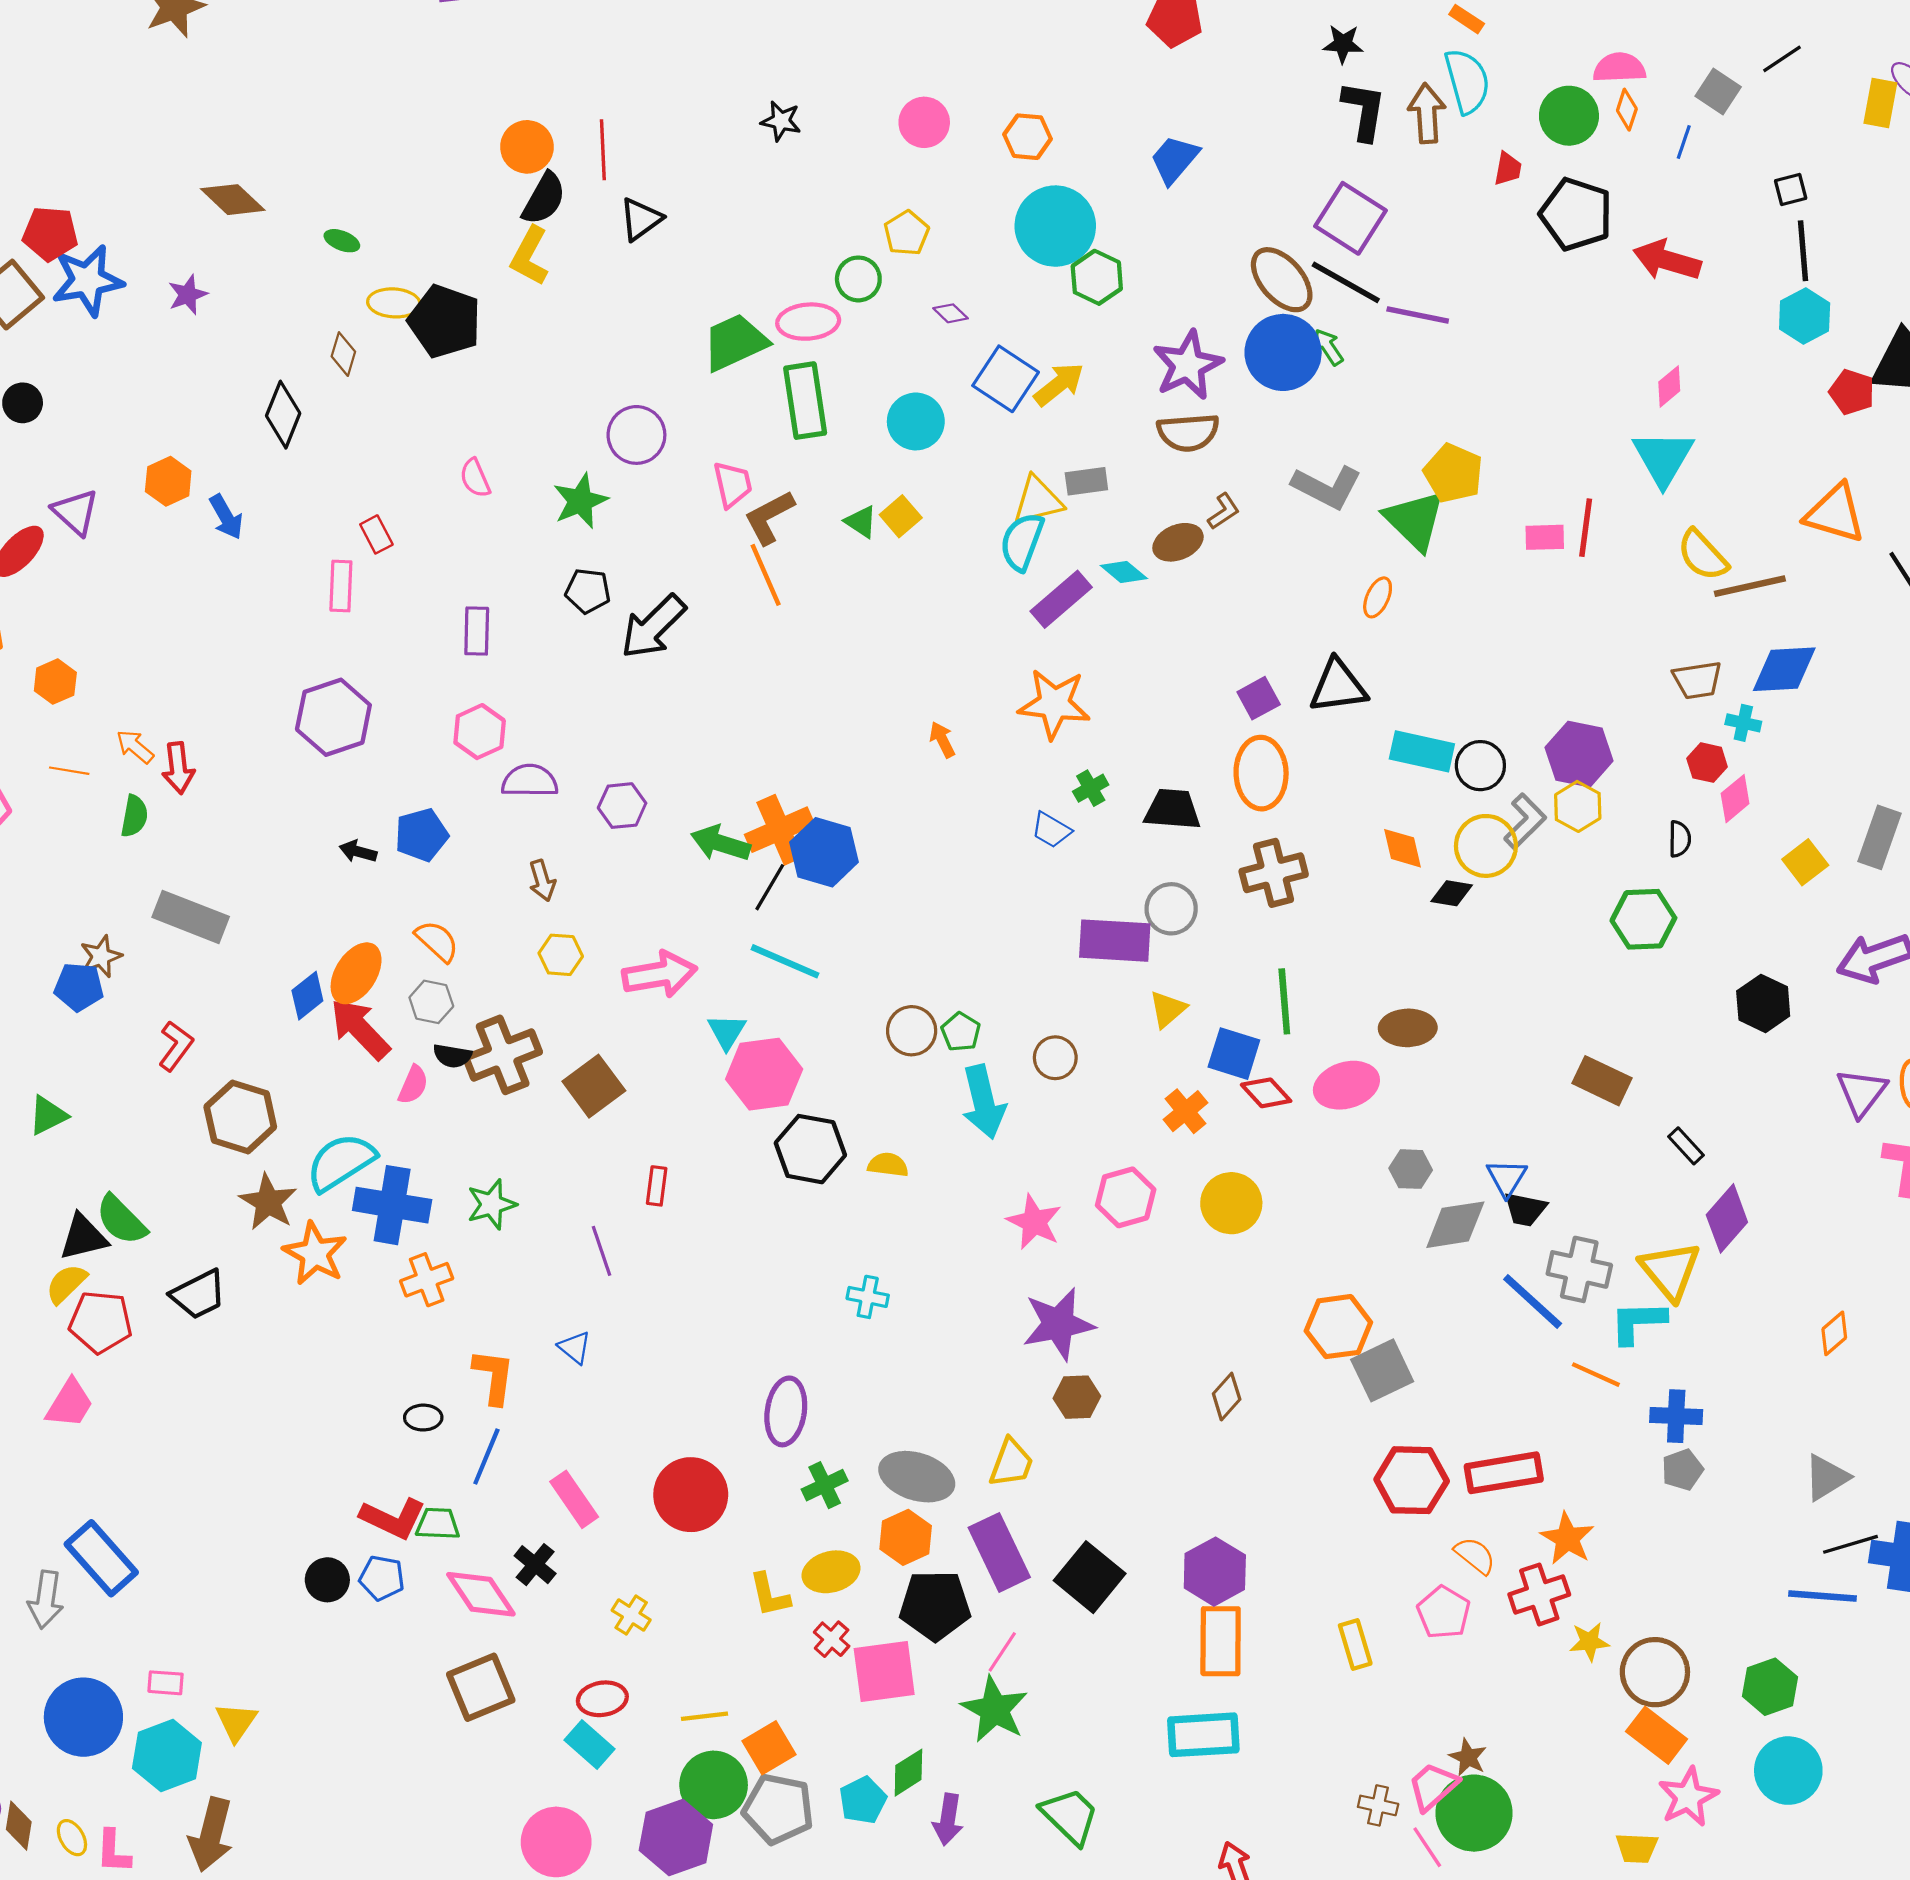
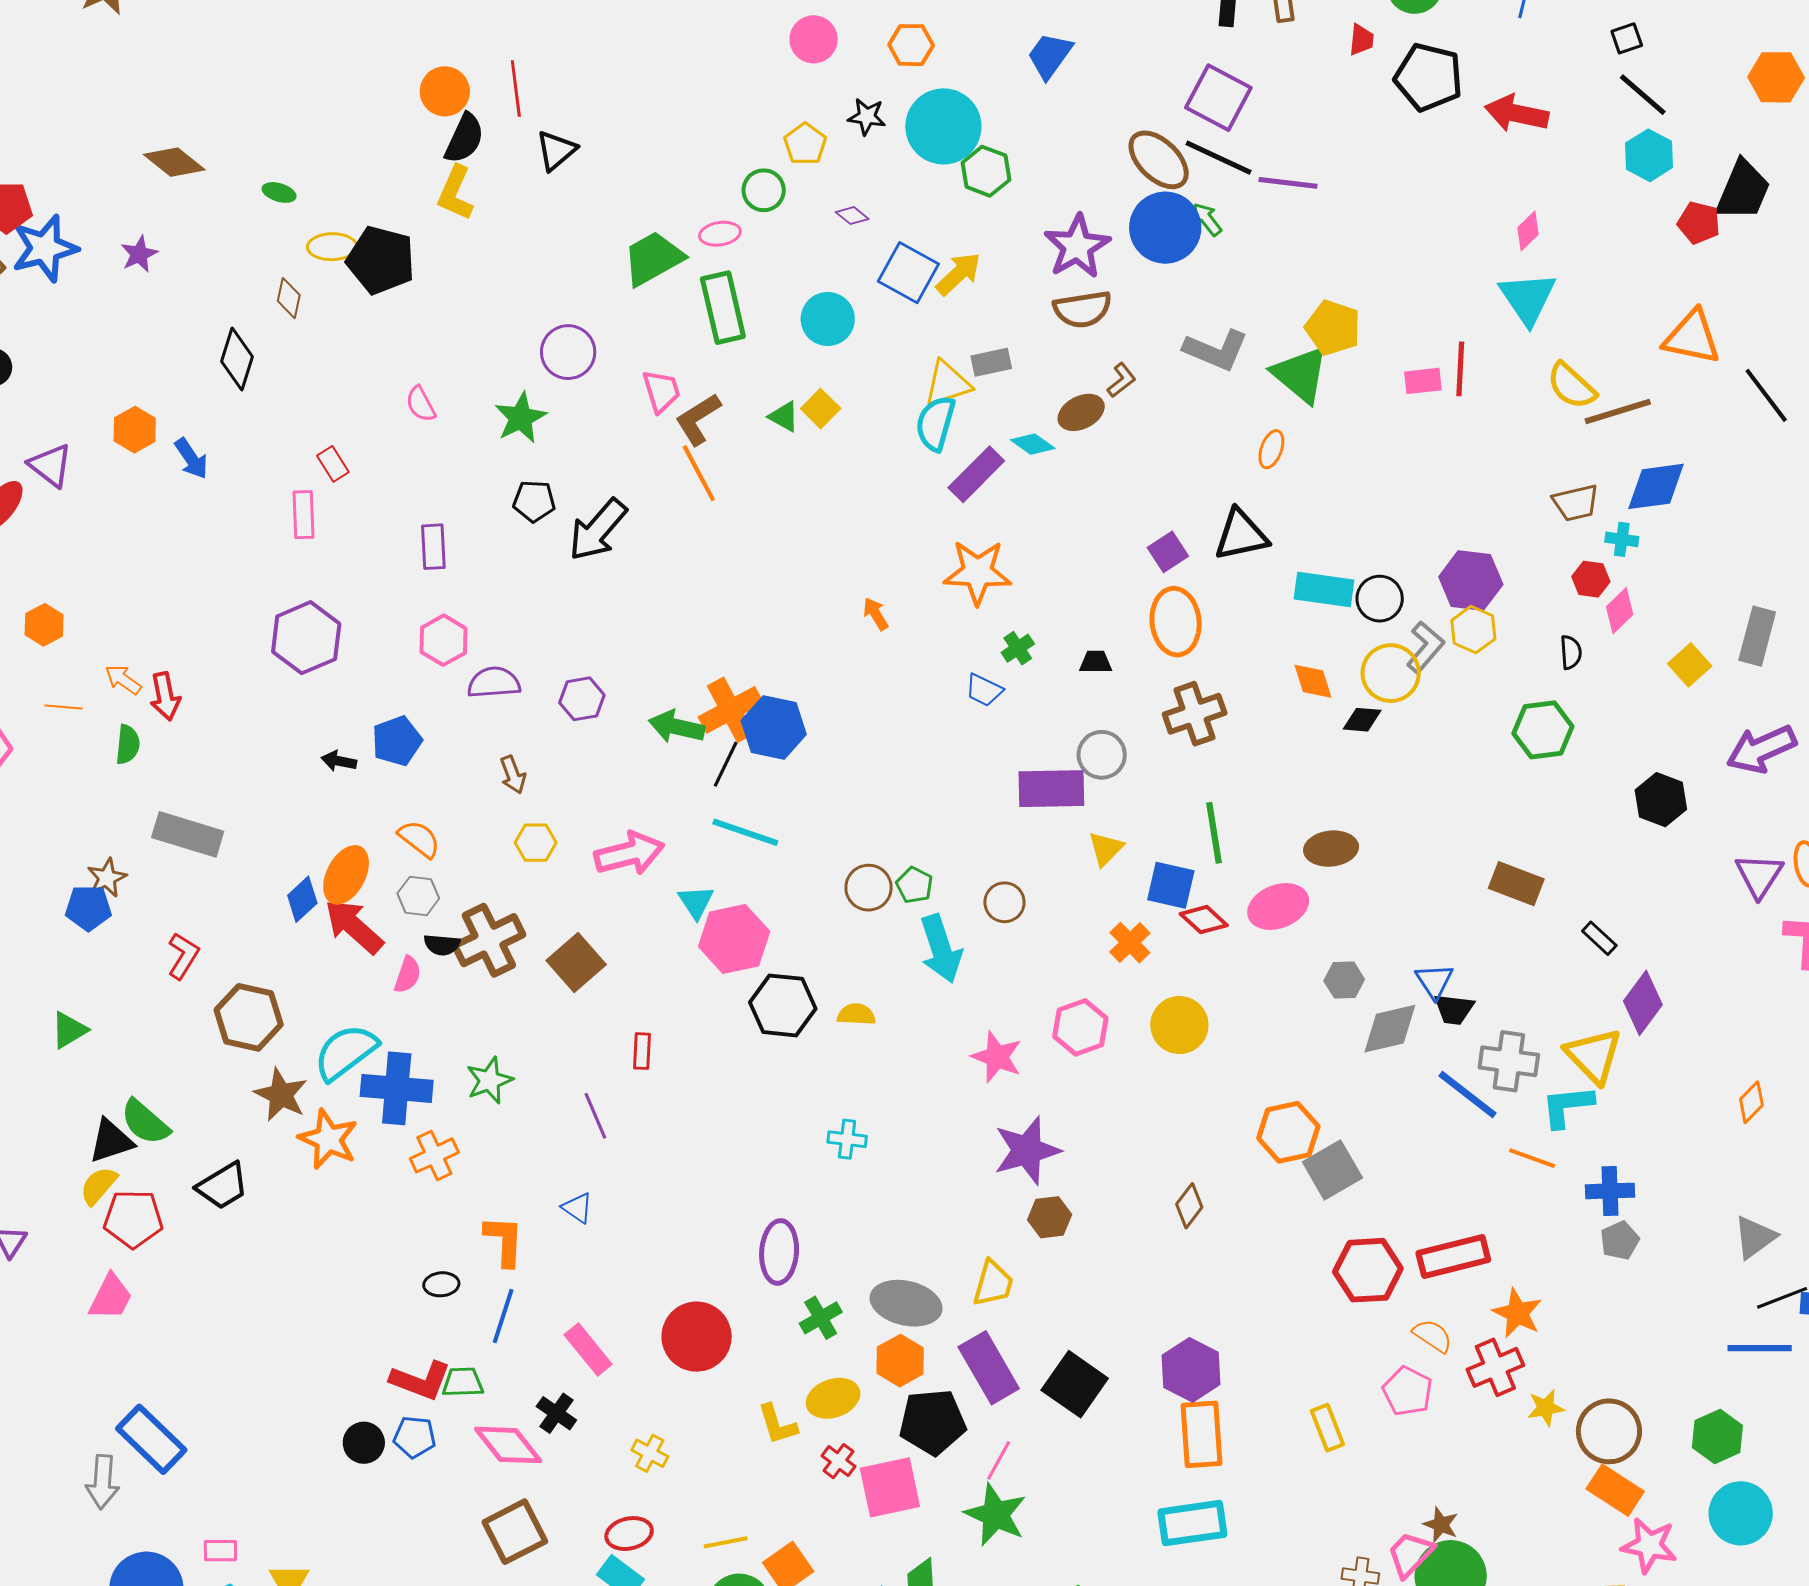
black star: (781, 121) -> (867, 117), moved
black line: (1803, 251) -> (1643, 95), turned -40
pink ellipse: (808, 322) -> (720, 234), size x0.7
black trapezoid: (1173, 809) -> (1096, 662), size x0.6
pink star: (1688, 1797) -> (1649, 1545), turned -30

